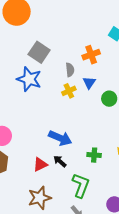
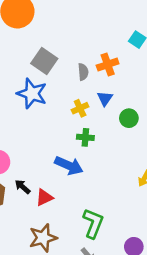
gray semicircle: (70, 70) -> (83, 72), moved
green cross: (94, 155) -> (85, 137), moved
black arrow: (60, 161) -> (23, 187), moved

